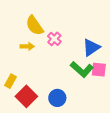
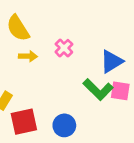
yellow semicircle: (35, 26) -> (18, 28), moved
red square: (26, 96) -> (24, 122), turned 30

